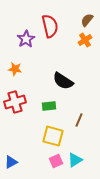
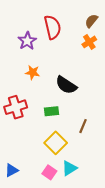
orange star: (15, 69) -> (33, 72), moved
yellow square: (53, 136) -> (56, 143), turned 30
cyan triangle: (75, 160) -> (69, 168), moved
pink square: (56, 161) -> (49, 172), moved, turned -32

